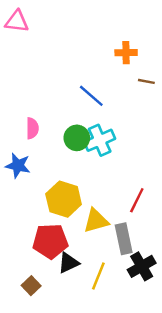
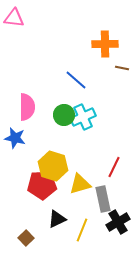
orange cross: (126, 53) -> (105, 44), size x1.4
pink semicircle: (32, 128) -> (27, 107), size x1.5
red pentagon: (50, 241) -> (42, 185), moved

